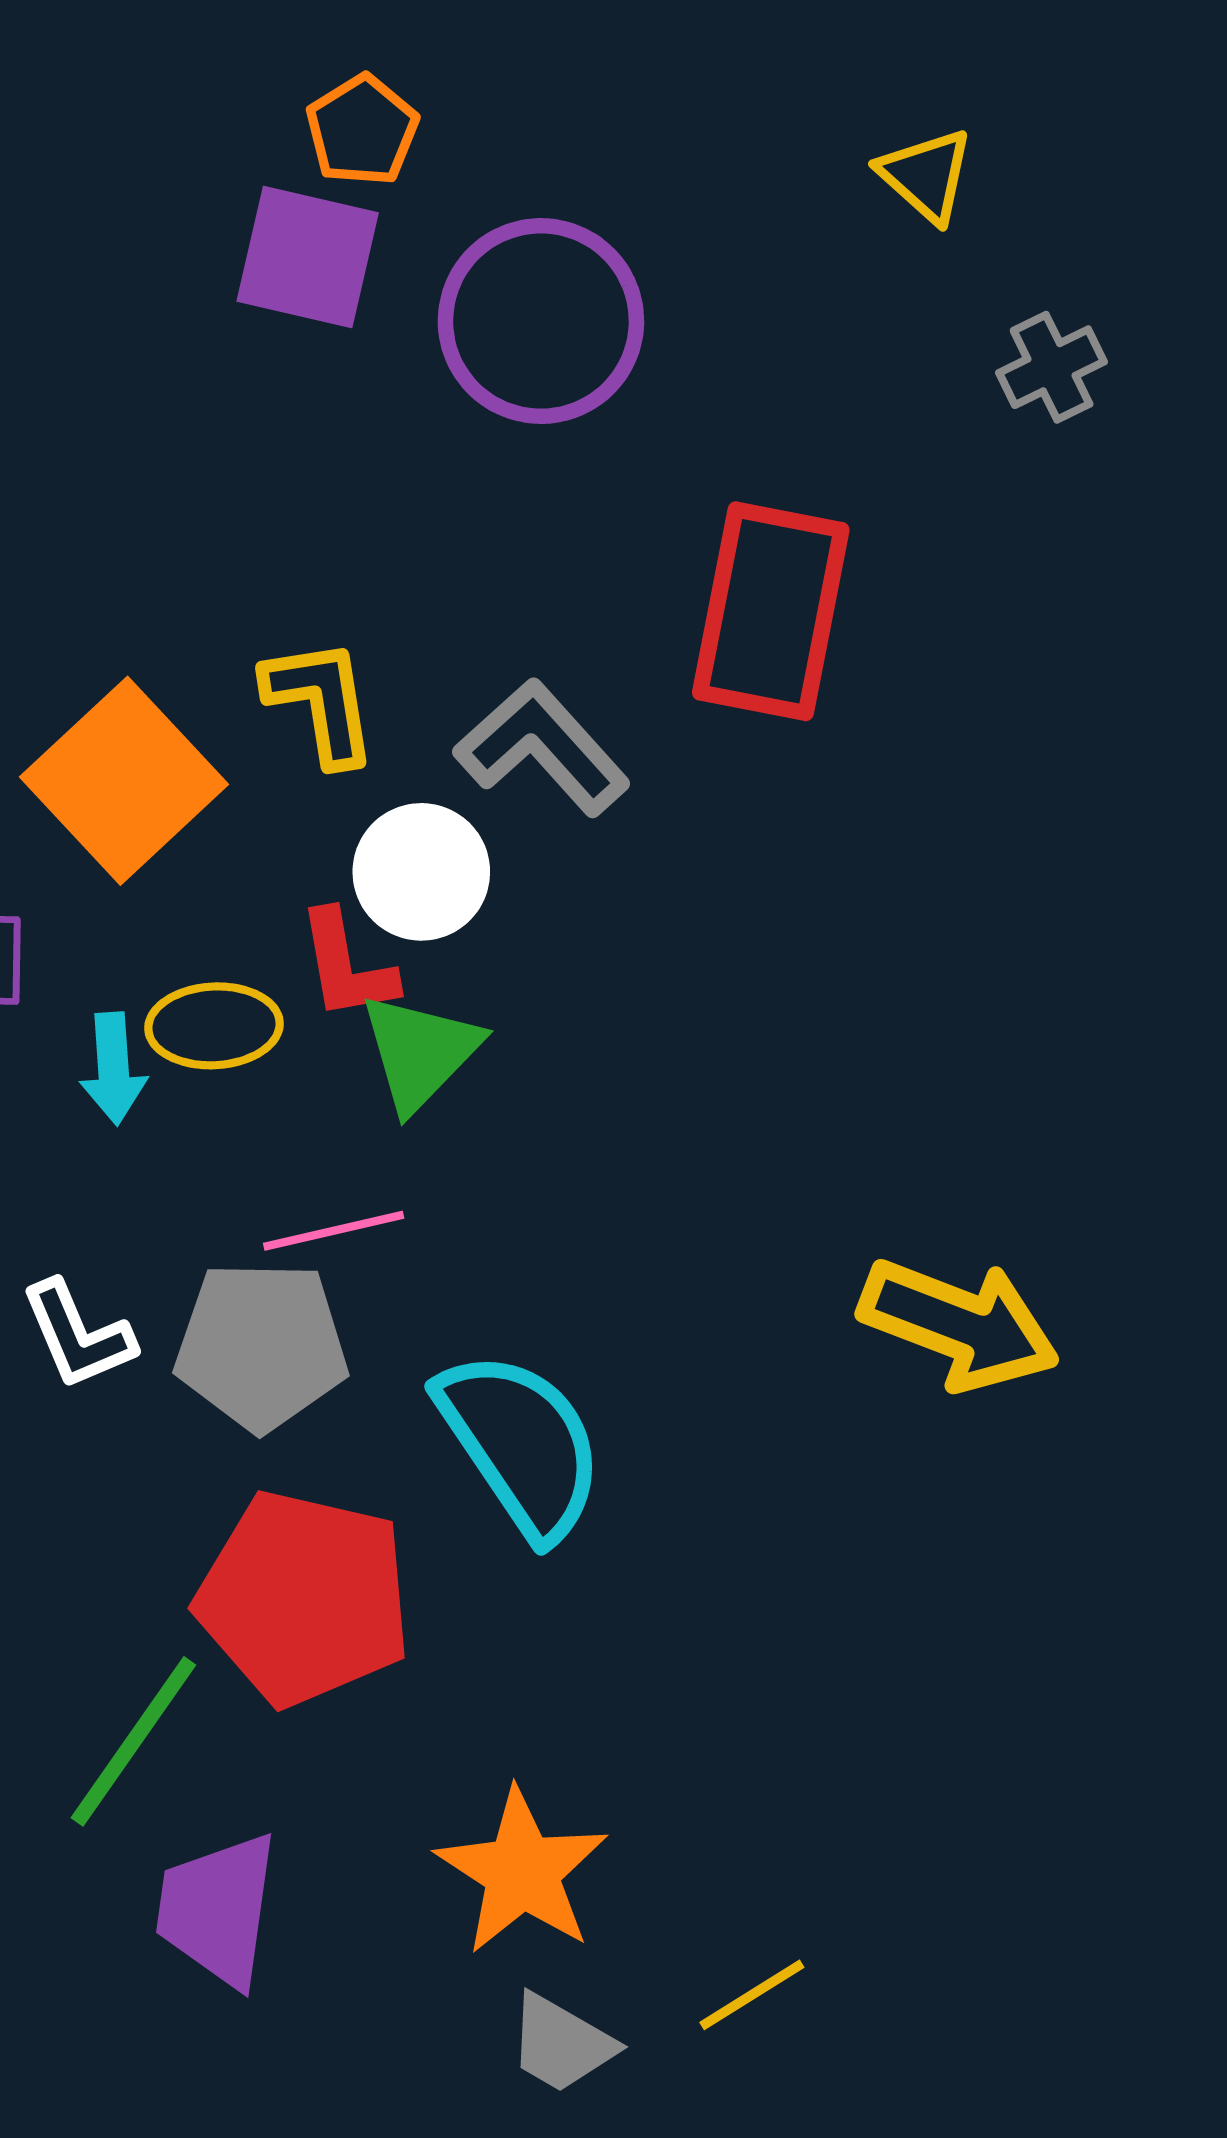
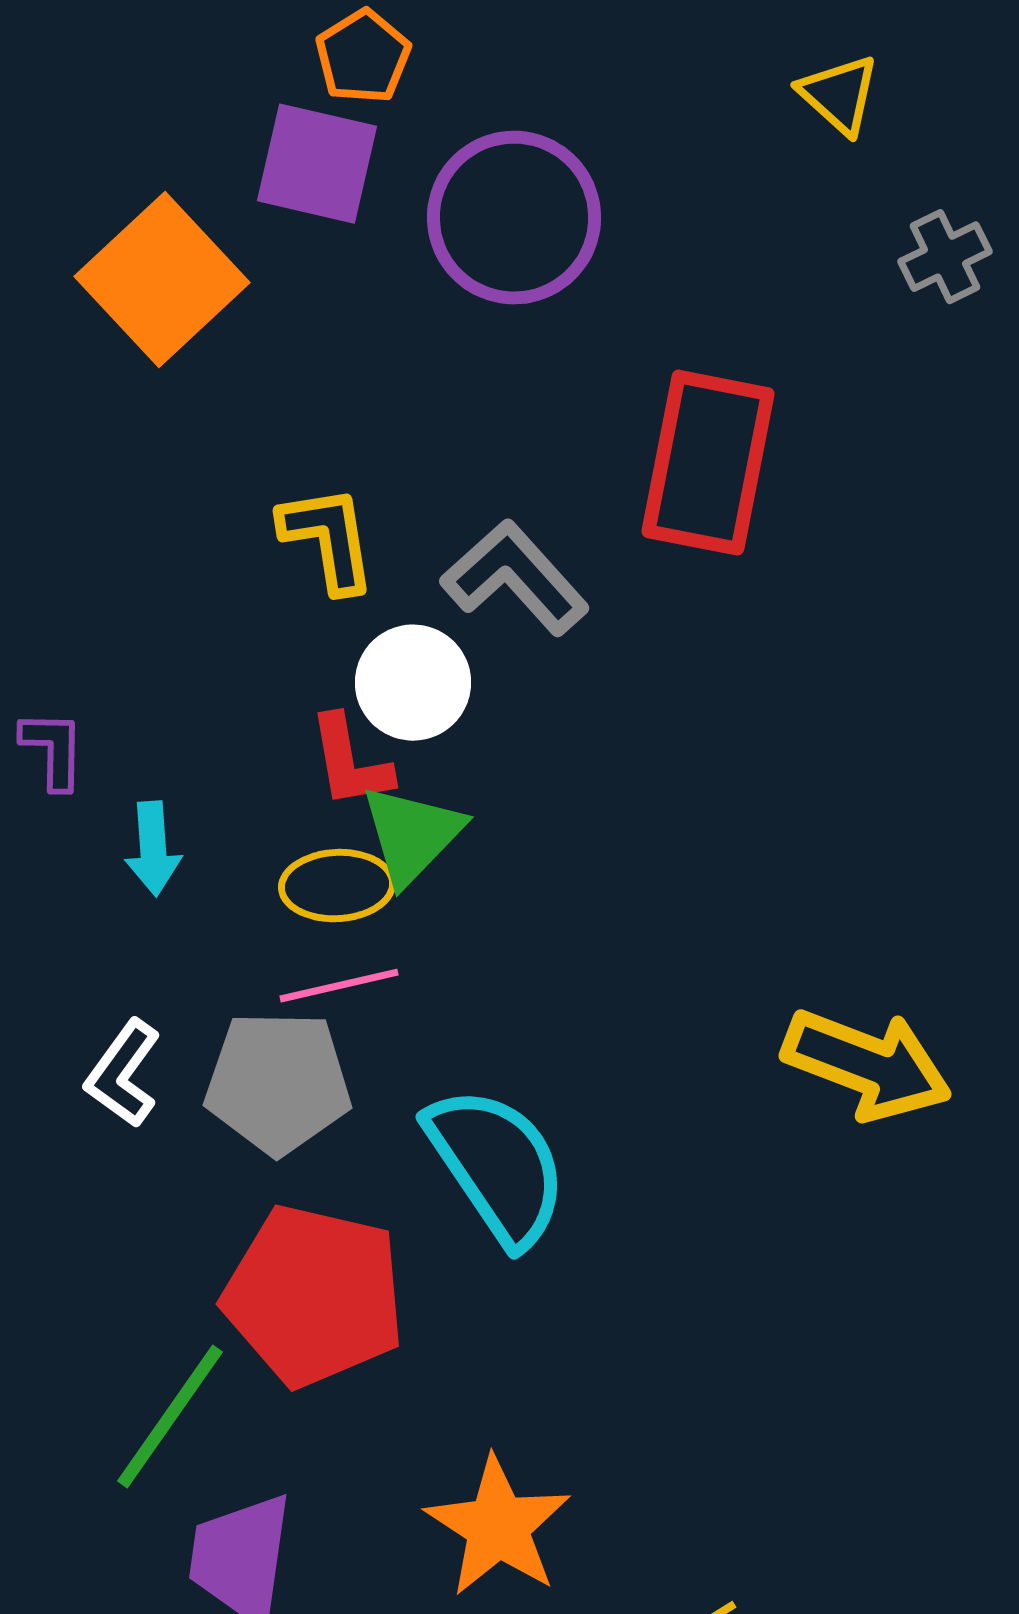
orange square: (124, 781) -> (162, 280), moved
yellow ellipse: (214, 1026) -> (337, 886), moved
white L-shape: (78, 1335) -> (123, 1074), turned 59

